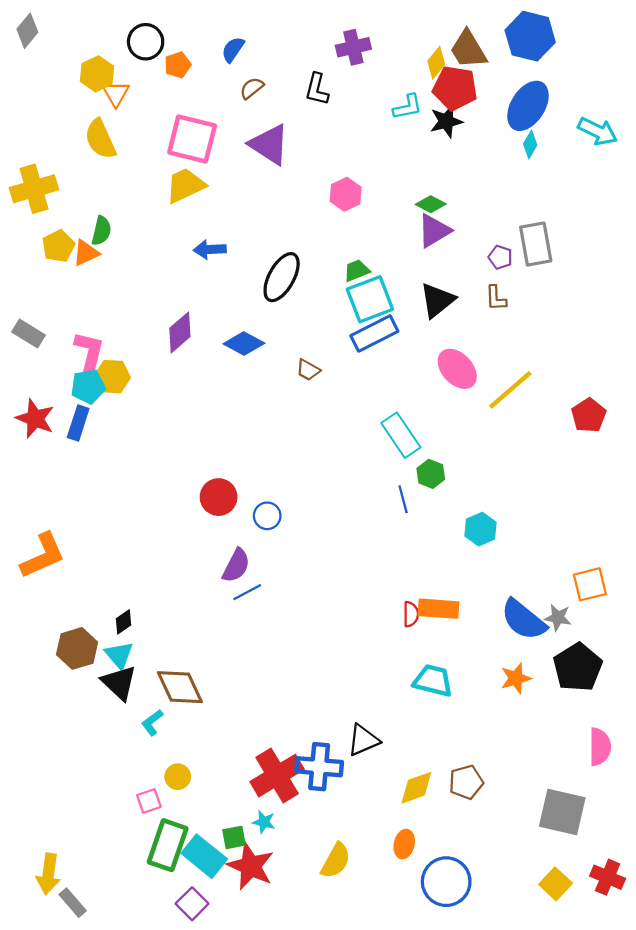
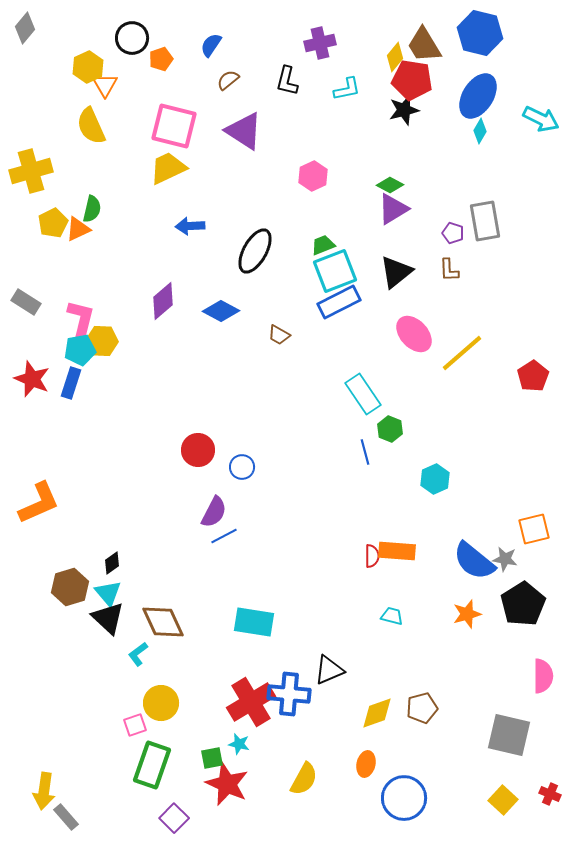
cyan L-shape: (408, 107) -> (347, 89), moved
cyan trapezoid: (433, 680) -> (392, 616), size x0.6
yellow circle: (178, 777) -> (161, 703), size x1.5
cyan rectangle: (204, 856) -> (254, 622), moved, turned -30
red cross: (608, 877) -> (550, 794), size x0.7

